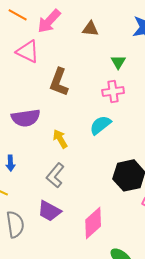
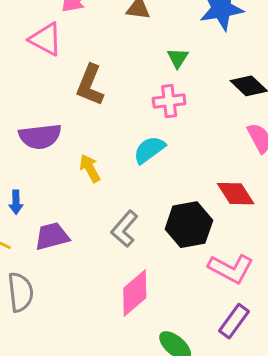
gray L-shape: (55, 175) -> (124, 229), moved
purple trapezoid: (49, 211) -> (52, 236), moved, turned 135

